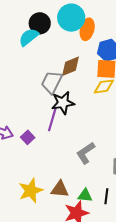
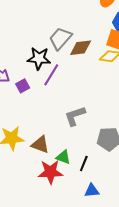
brown diamond: (70, 66) -> (81, 48), moved
black star: (63, 103) -> (39, 58), moved

